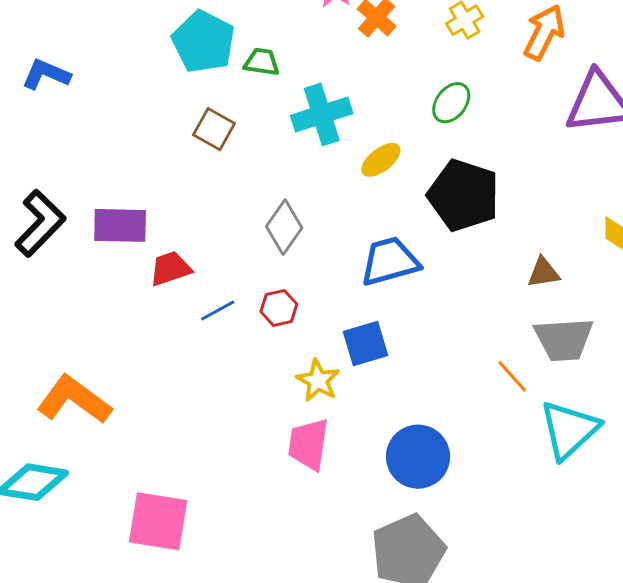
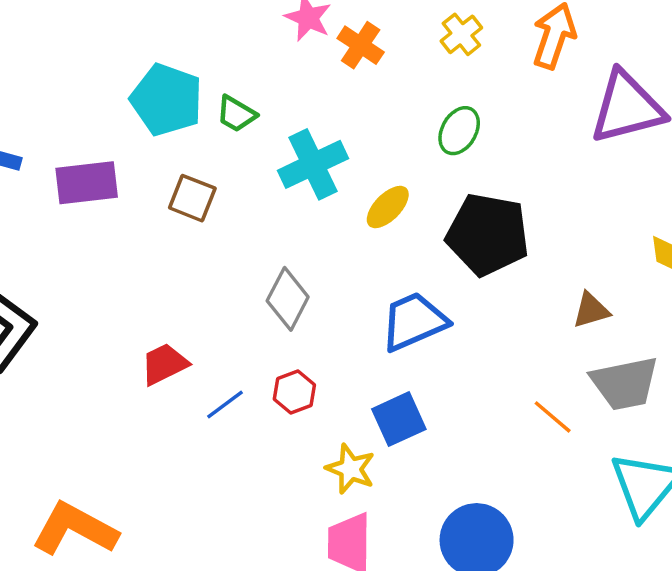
green trapezoid: (262, 62) -> (236, 114), turned -150
purple rectangle: (120, 225) -> (87, 183), moved
orange line: (512, 376) -> (553, 417), moved

